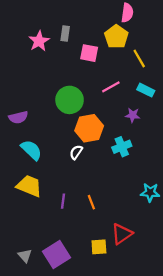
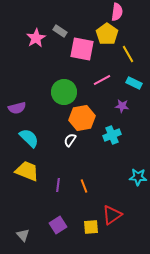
gray rectangle: (65, 33) -> (60, 31), turned -64
pink square: (89, 53) -> (82, 49), size x1.4
purple square: (56, 254) -> (58, 225), moved, size x0.7

